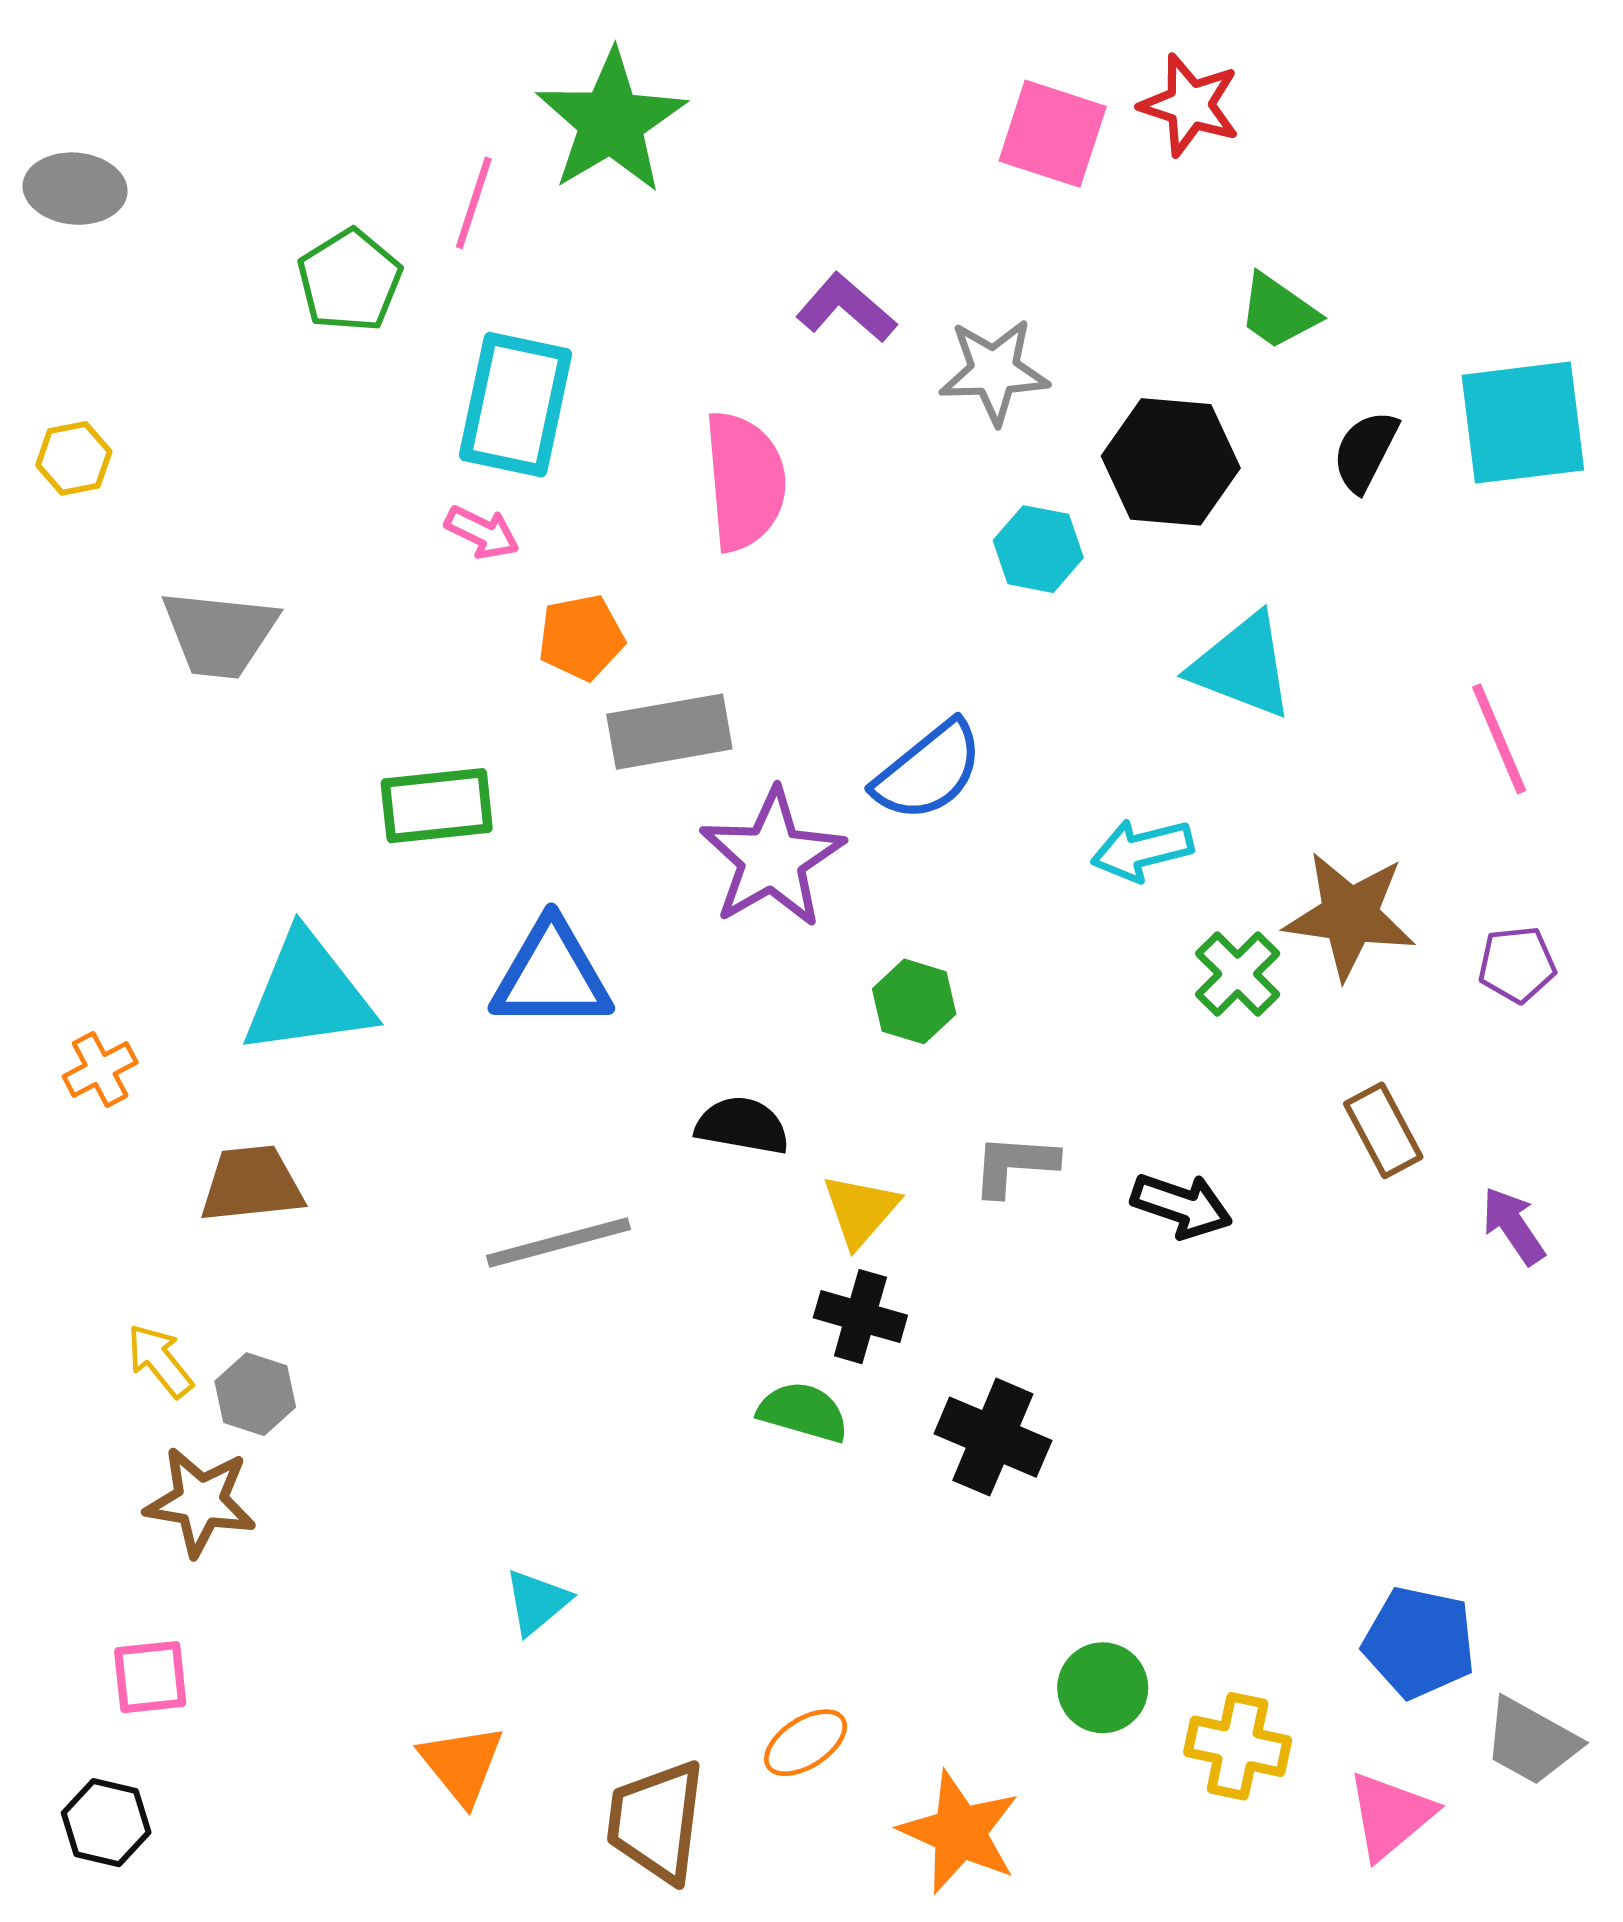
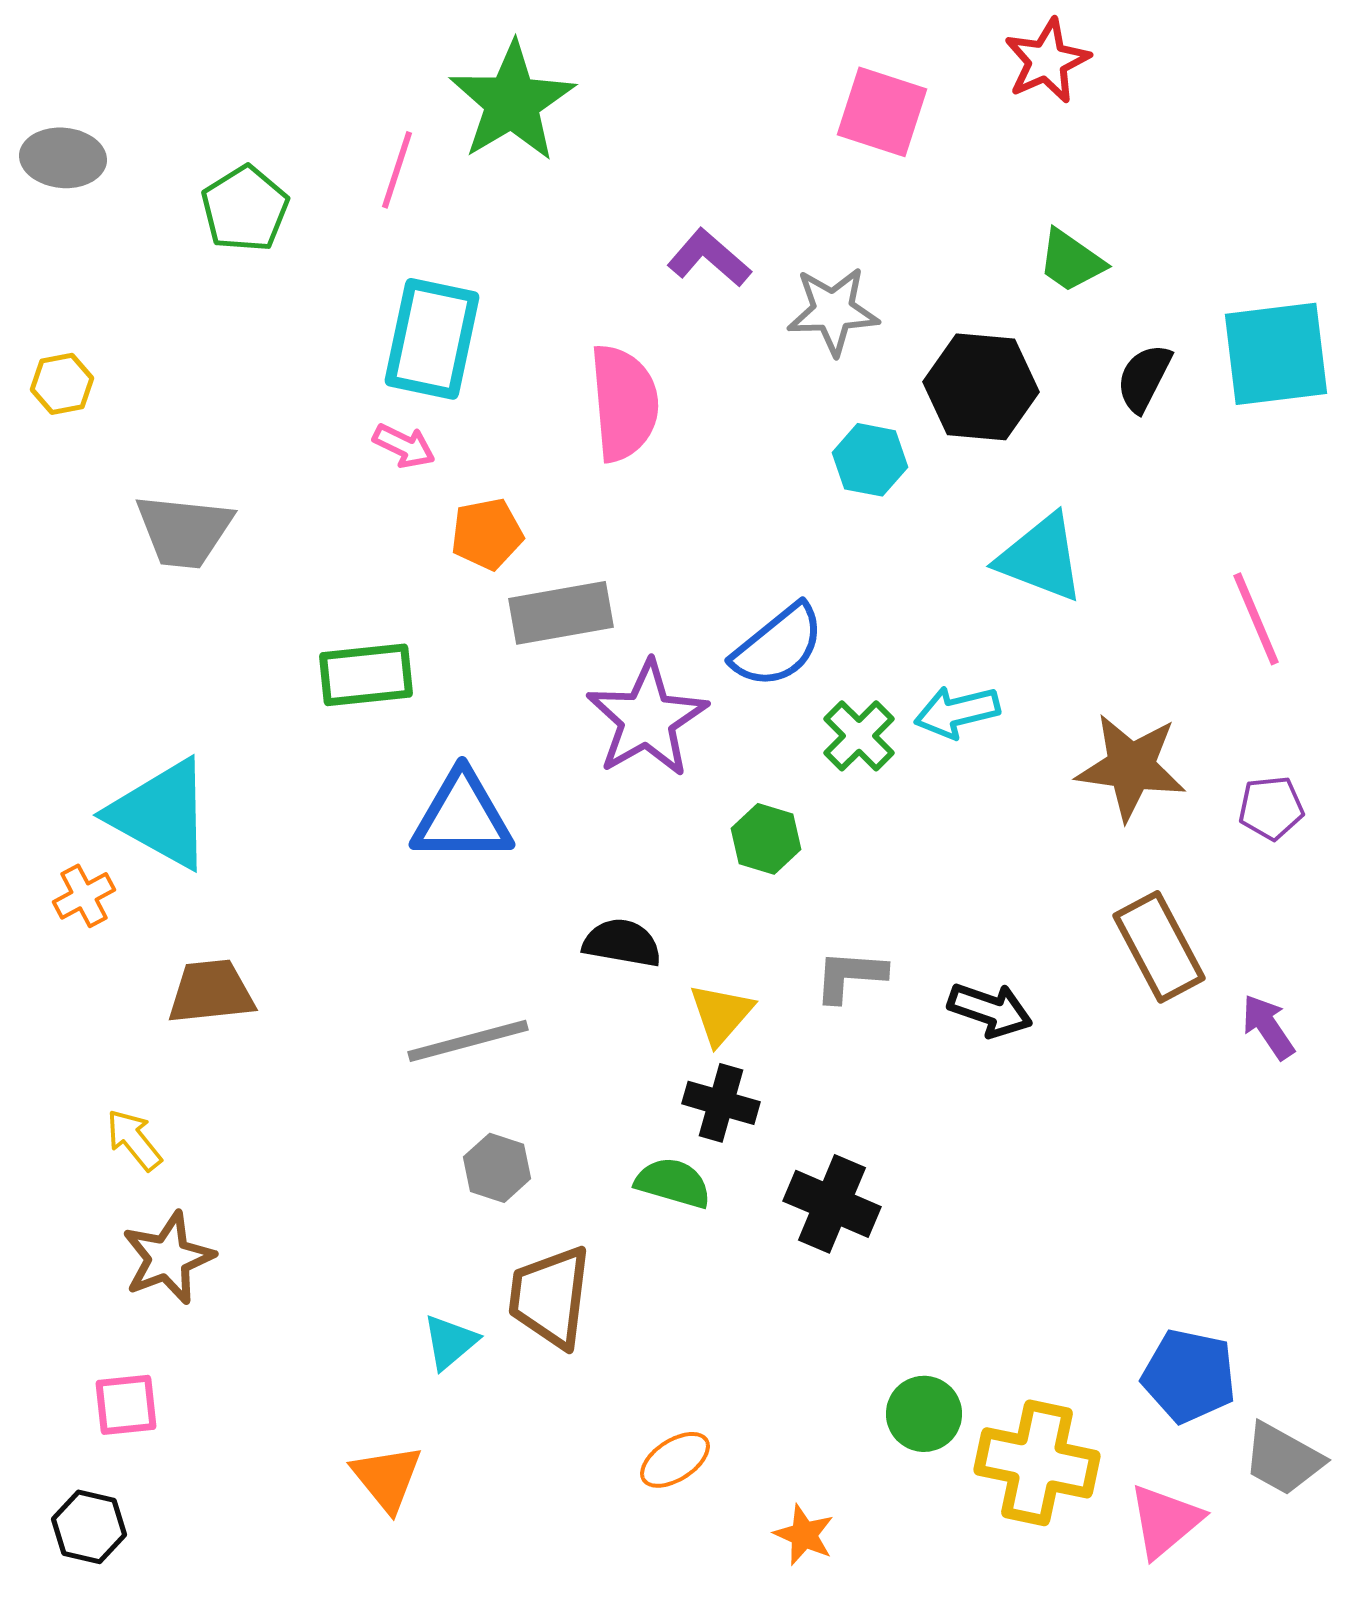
red star: (1190, 105) -> (1047, 61), moved, turned 30
green pentagon: (350, 280) -> (245, 209), moved
green cross: (1238, 974) -> (859, 736), moved
cyan triangle: (308, 994) -> (161, 814), moved, turned 37
brown rectangle: (1383, 1130) -> (1159, 947), size x1.4
gray hexagon: (255, 1394) -> (497, 1168), moved
brown star: (200, 1502) -> (168, 1258), turned -30
yellow cross: (1238, 1746) -> (1037, 1463), size x1.4
brown trapezoid: (656, 1821) -> (550, 1297), moved
orange star: (960, 1832) -> (804, 1535), size x0.6

